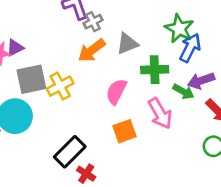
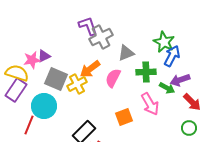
gray cross: (93, 22) -> (101, 37), size x1.6
orange arrow: (92, 50) -> (90, 69), moved
gray square: (31, 79) -> (56, 79), turned 35
pink semicircle: (116, 92) -> (113, 78), moved

